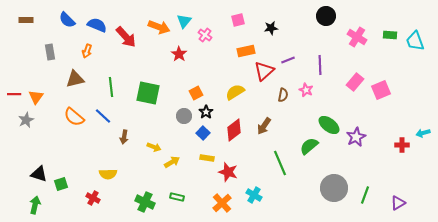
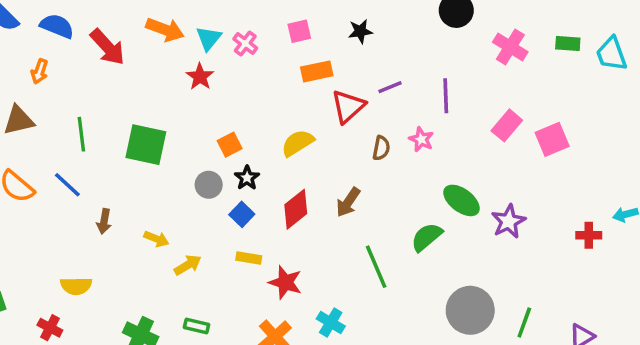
pink square: (238, 20) -> (299, 31), moved
cyan triangle: (184, 21) -> (209, 38), moved

